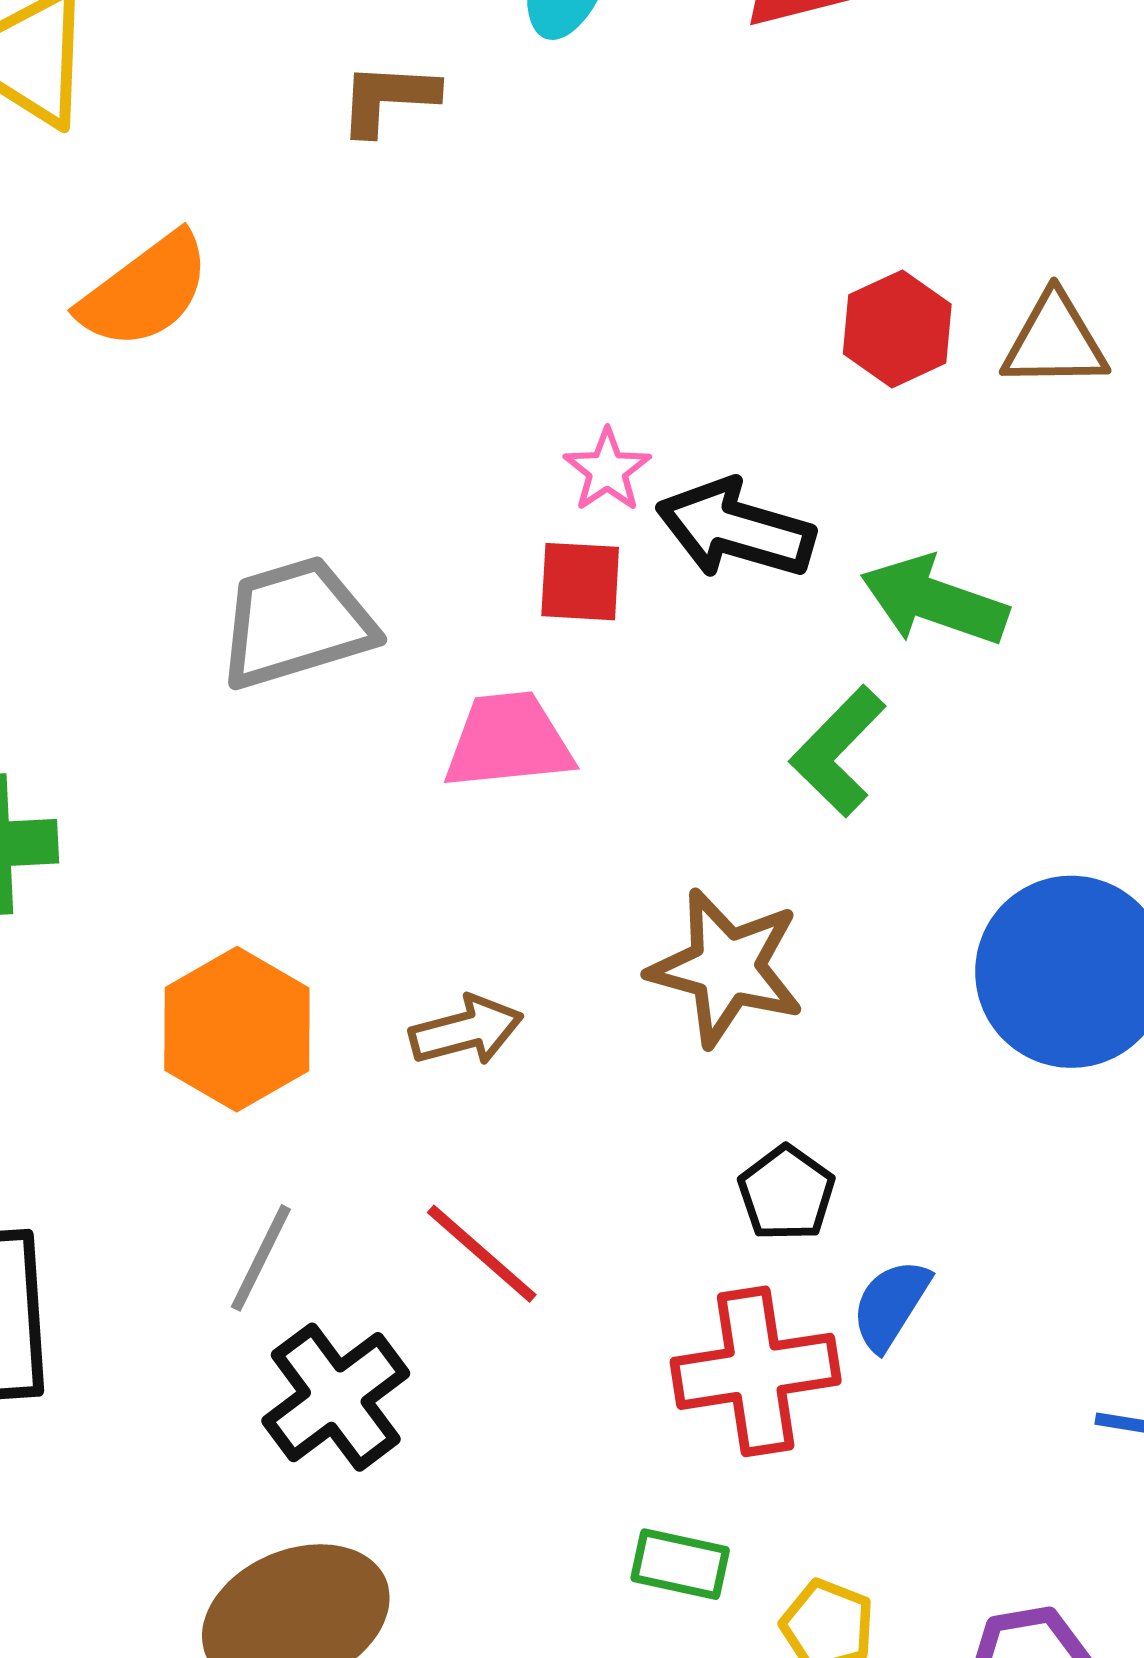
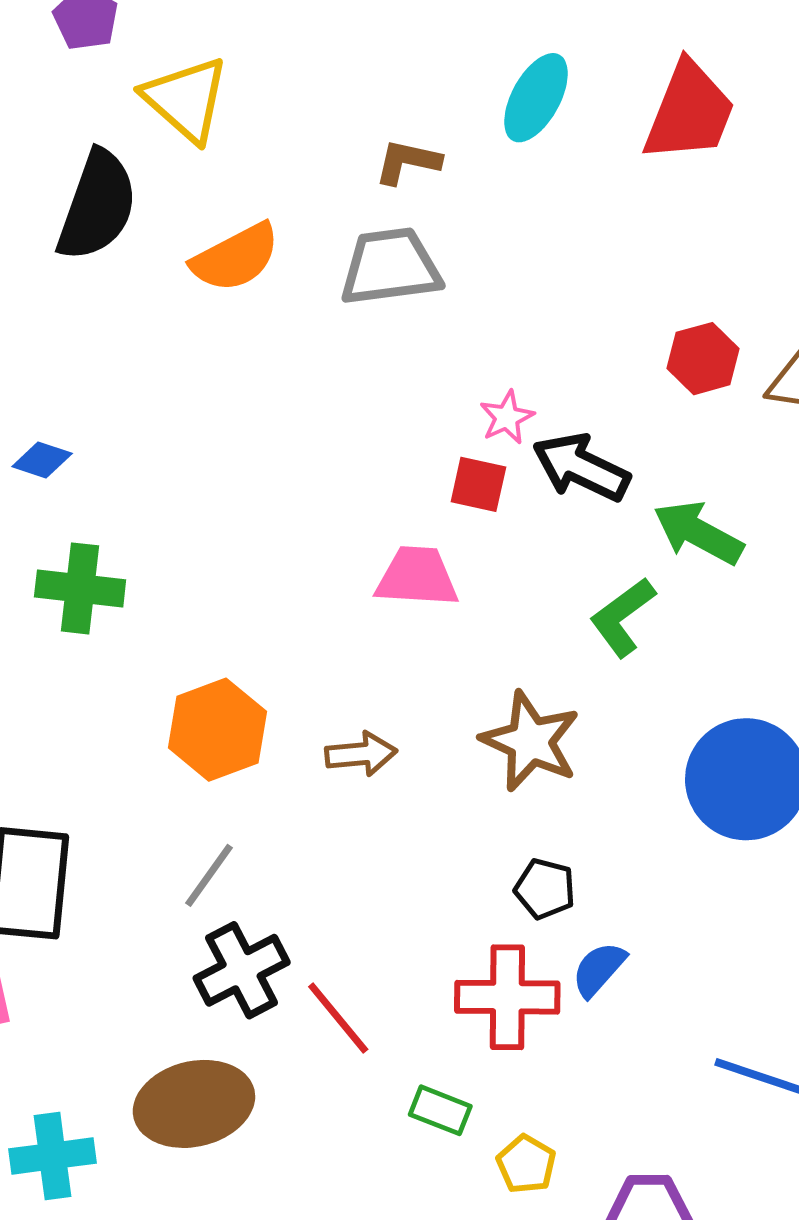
gray trapezoid: (296, 623) -> (390, 267), moved
black pentagon: (787, 1193) -> (545, 889), turned -30
red line: (482, 1254) -> (338, 1018), moved

